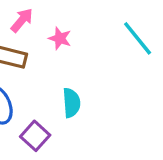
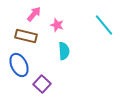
cyan semicircle: (71, 103) -> (64, 51), moved

